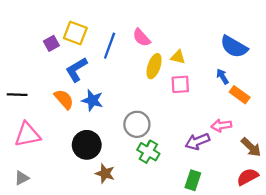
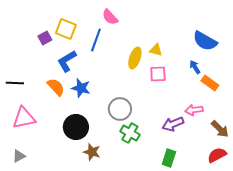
pink semicircle: (141, 38) -> (110, 17), moved

